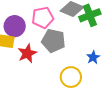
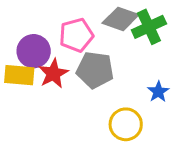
red star: (27, 53) -> (53, 74), moved

